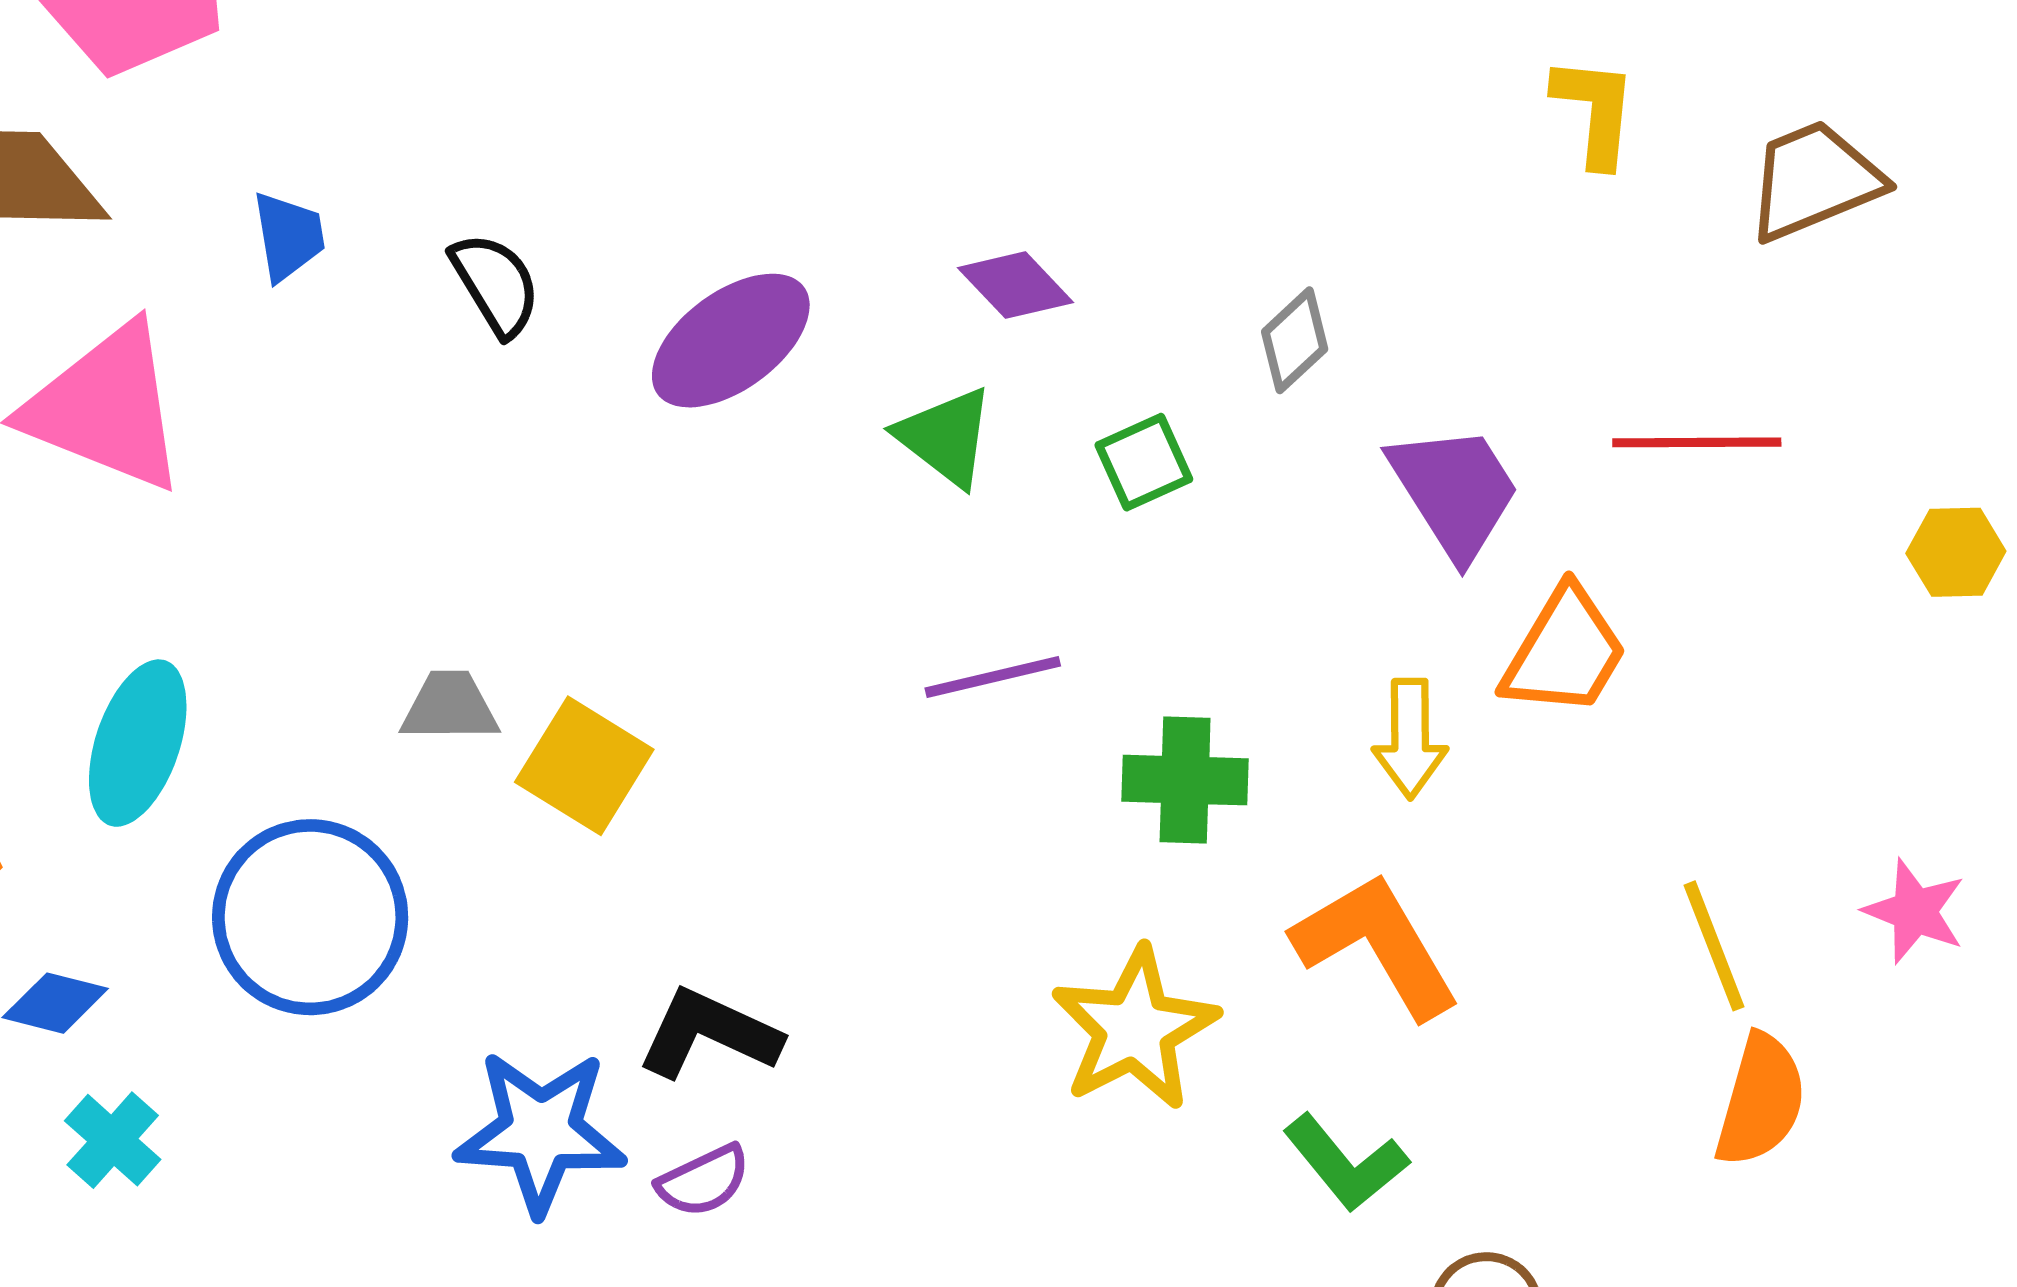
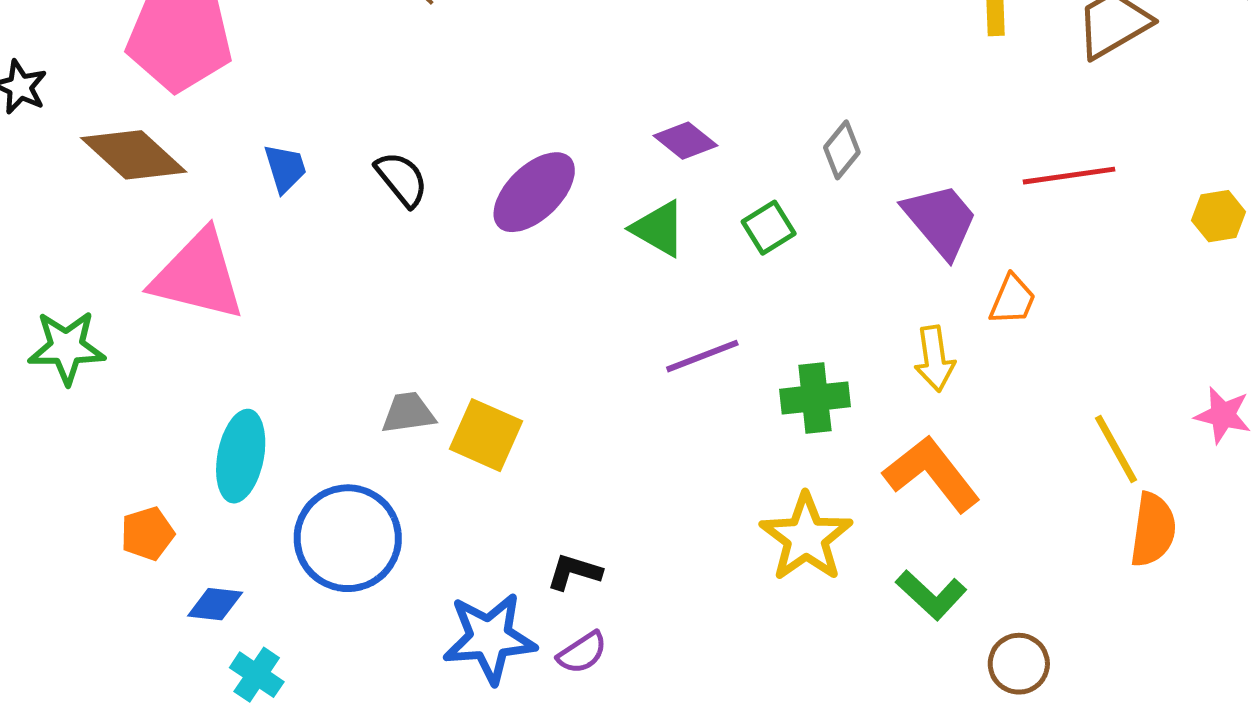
orange trapezoid: (1565, 652) -> (1012, 300), size x0.7
black L-shape: (709, 1034) -> (574, 572), size x0.7

